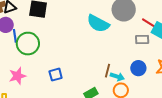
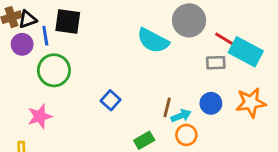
blue line: (15, 36) -> (45, 36), moved
blue square: (56, 75) -> (111, 100), moved, turned -32
cyan arrow: (117, 77) -> (181, 116), turned -40

